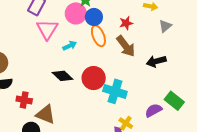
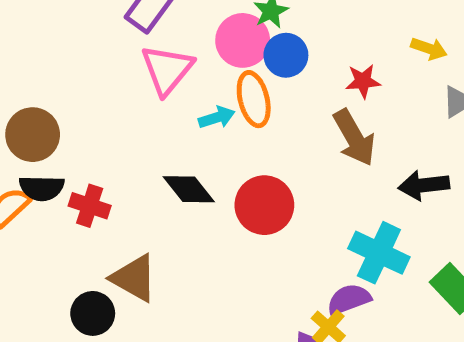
orange ellipse: (98, 36) -> (254, 99), moved
cyan cross: (115, 91) -> (379, 253), moved
red cross: (24, 100) -> (90, 206), moved
purple semicircle: (154, 110) -> (349, 299), moved

